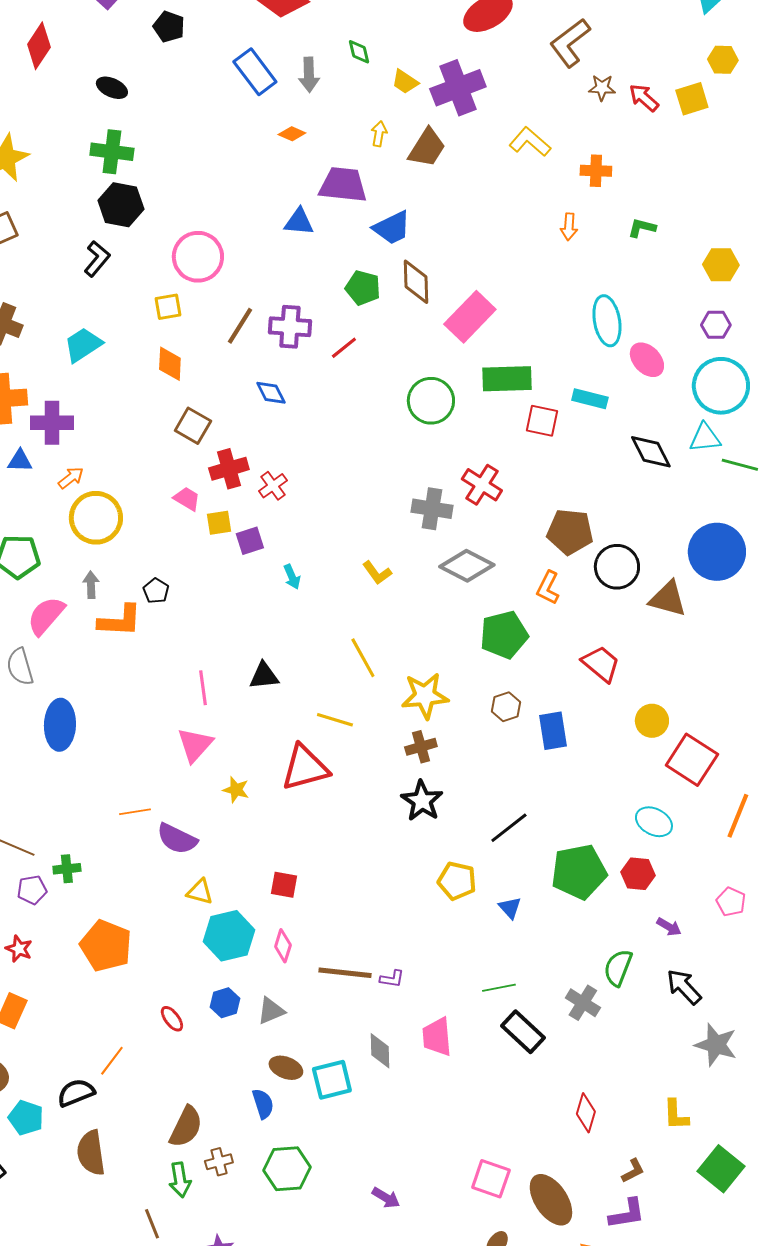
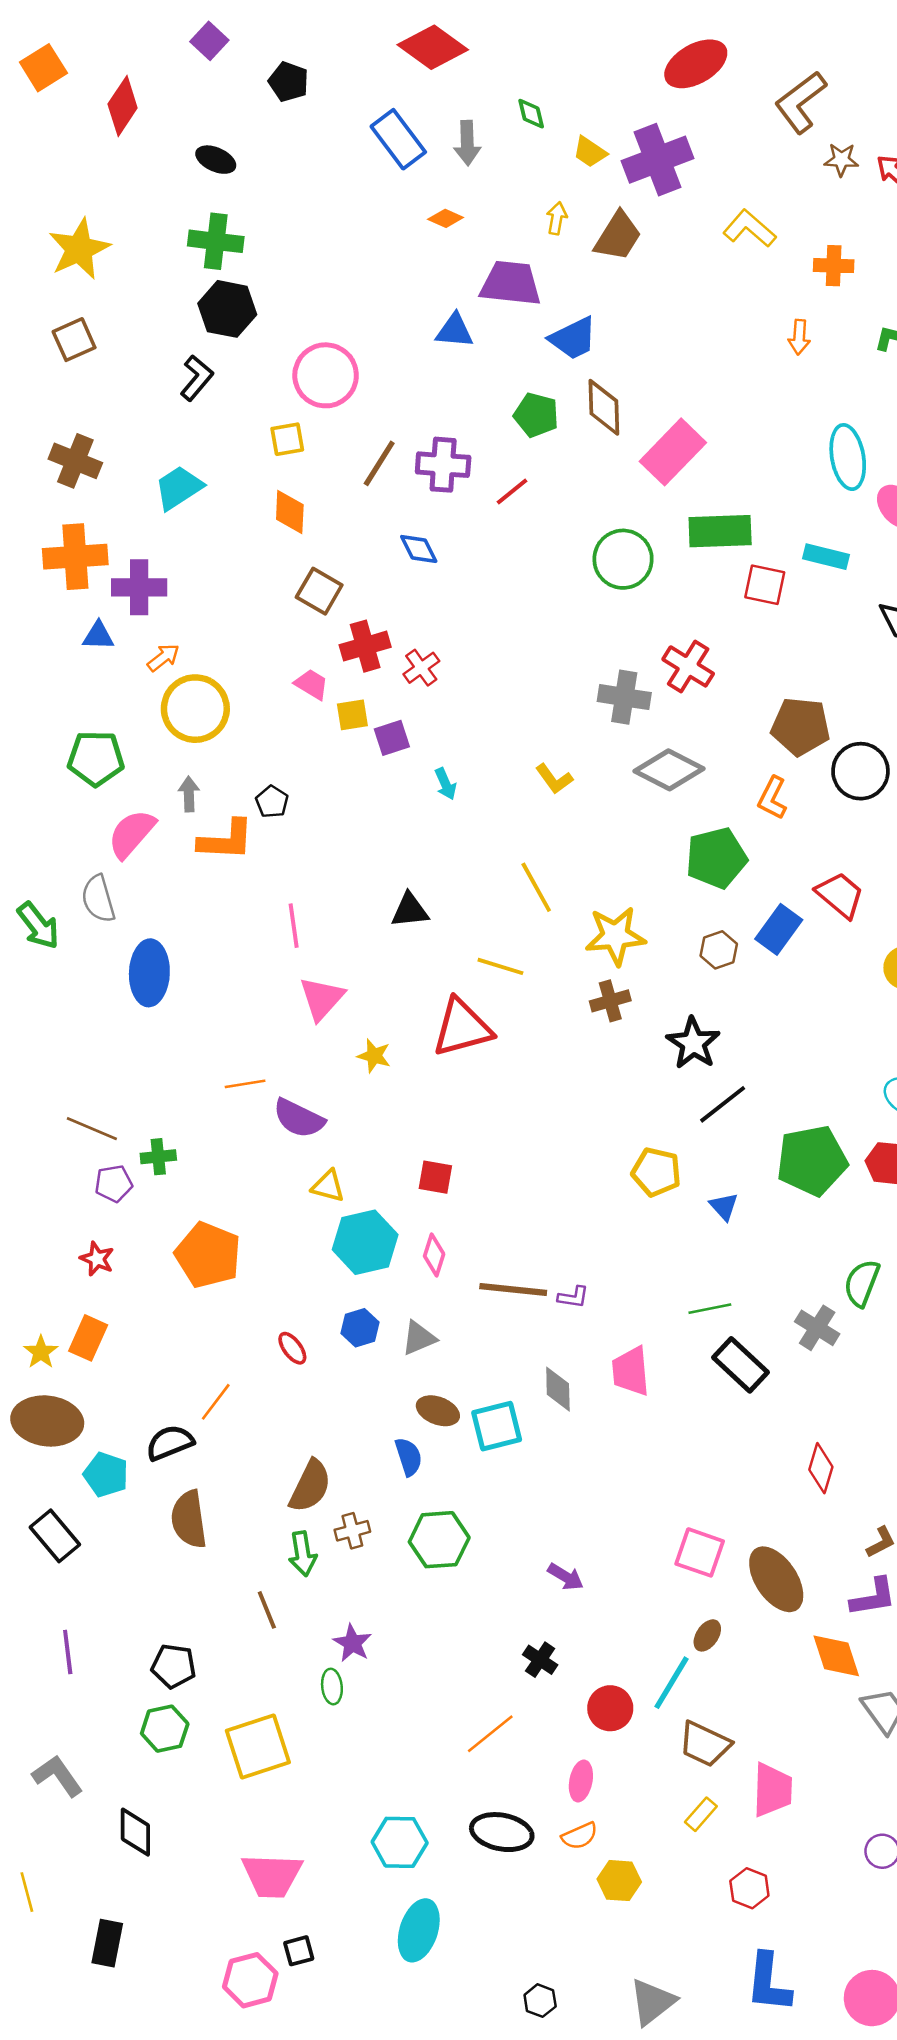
pink line: (203, 688) -> (294, 926), moved
blue rectangle: (553, 731) -> (779, 929), moved, turned 45
black star: (422, 801) -> (693, 1043), moved

